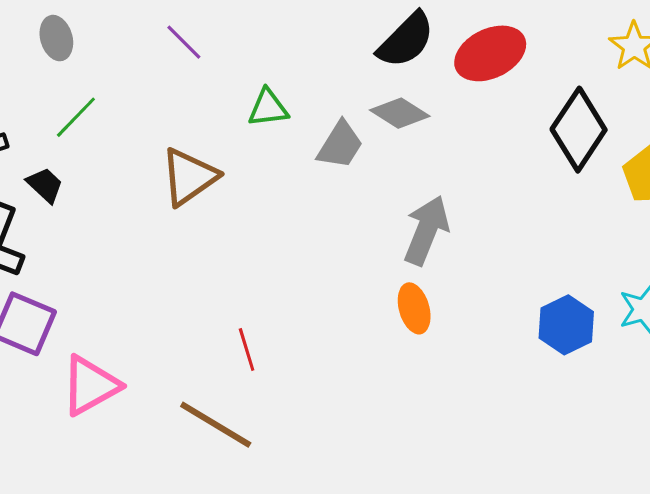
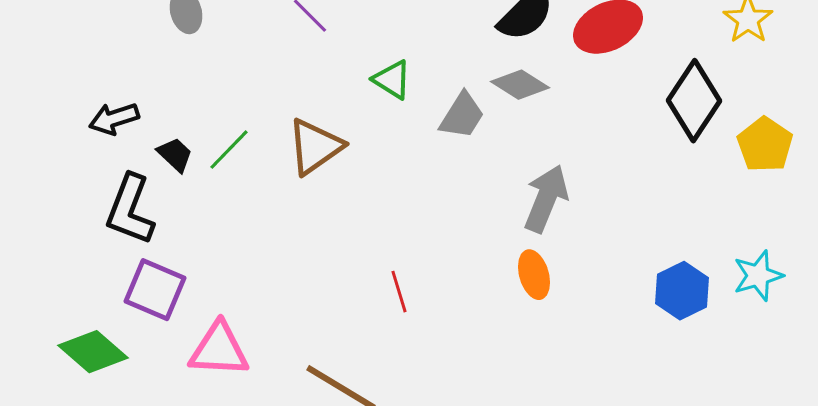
green triangle: (268, 108) -> (392, 80), turned 39
green line: (76, 117) -> (229, 150), moved
red line: (247, 350) -> (399, 292), moved
pink triangle: (90, 386) -> (219, 350), turned 32

